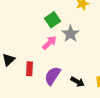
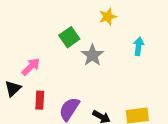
pink arrow: (49, 43) -> (31, 67), moved

